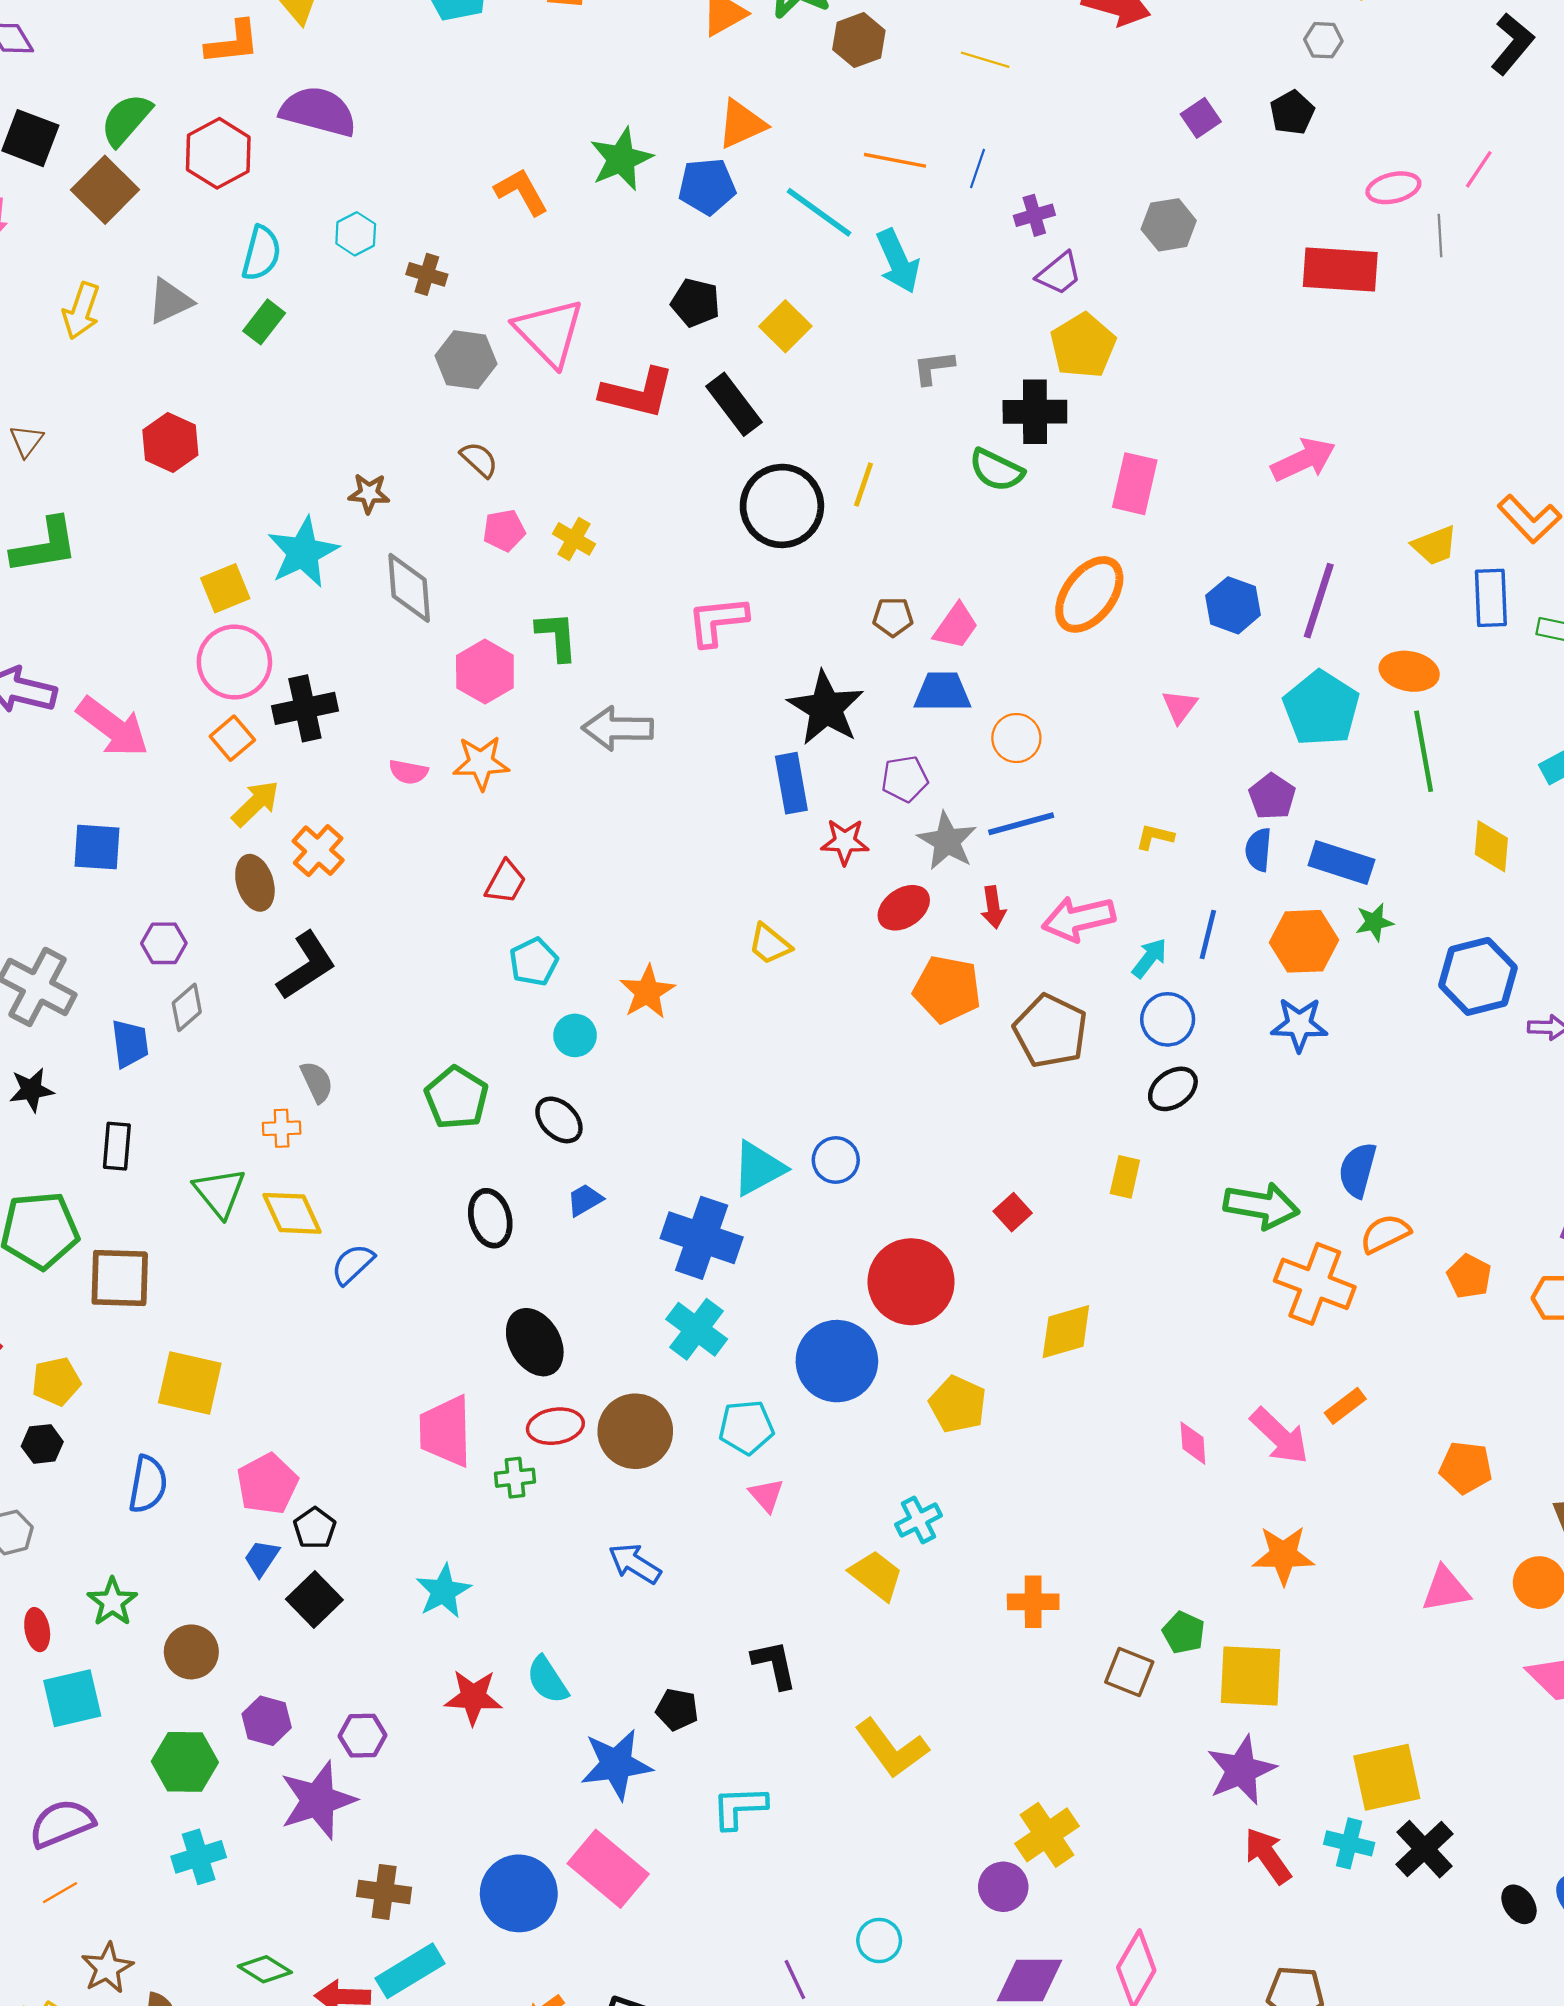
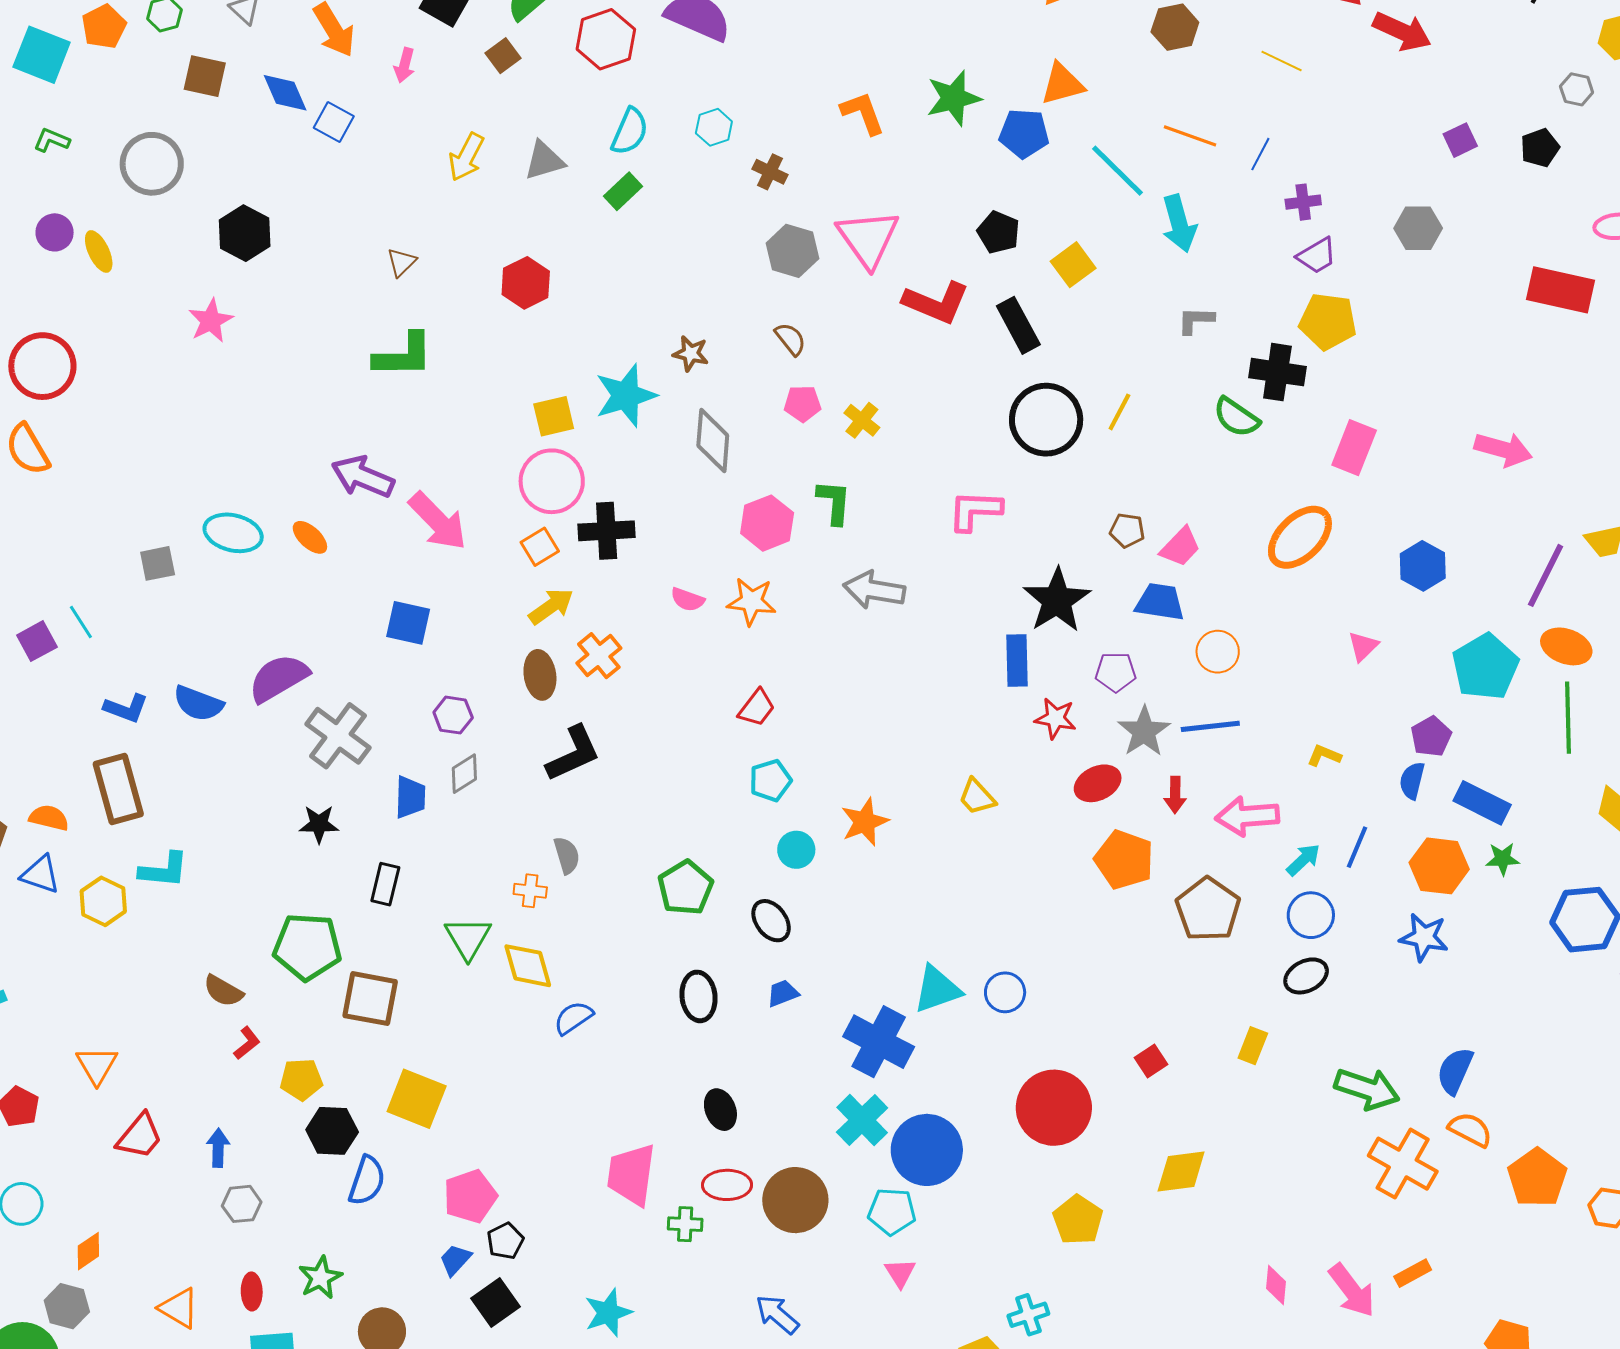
brown square: (105, 190) -> (503, 56), size x0.6
yellow pentagon: (1083, 346) -> (1328, 321), turned 30
pink arrow: (1303, 460) -> (1503, 449), turned 32
purple line: (1319, 601) -> (1545, 575), moved
orange semicircle: (1385, 1234) -> (1470, 1130), turned 45
orange pentagon: (1469, 1276) -> (1537, 1178), size x1.5
black ellipse: (535, 1342) -> (720, 1110), size x0.7
blue circle: (837, 1361) -> (927, 1150), moved
black hexagon: (42, 1444) -> (332, 1131), moved, size x1.4

